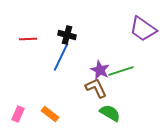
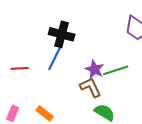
black cross: (67, 35) -> (62, 34), size x1.4
red line: (28, 39) -> (20, 68), moved

